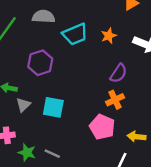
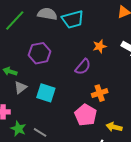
cyan trapezoid: (75, 34) -> (73, 19), moved
orange star: (109, 36) -> (100, 46), moved
purple semicircle: (119, 73) -> (83, 67), moved

